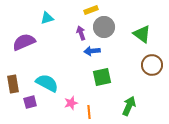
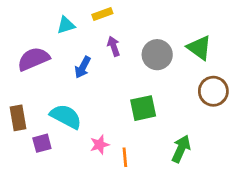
yellow rectangle: (91, 10) -> (102, 14), moved
gray circle: (104, 27) -> (157, 55), moved
blue arrow: (92, 51) -> (83, 67), moved, turned -56

